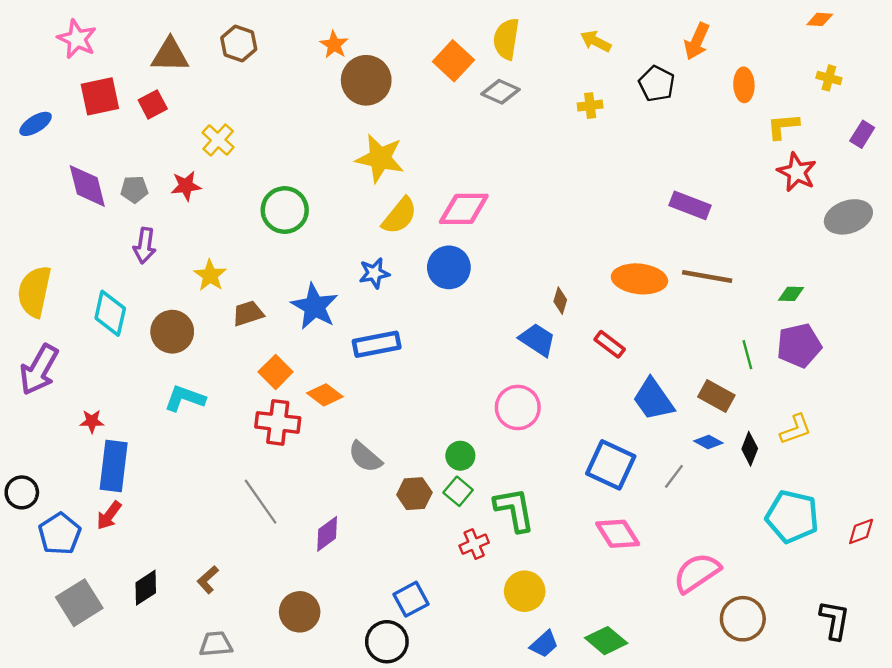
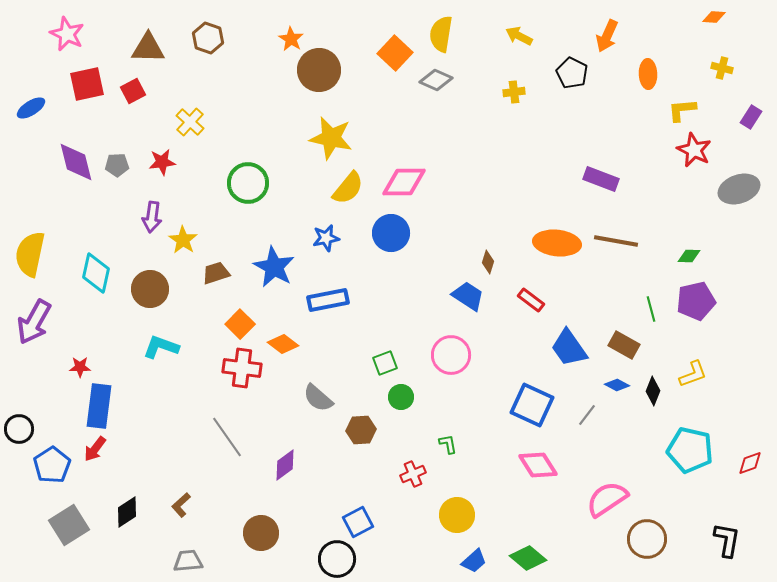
purple arrow: (145, 246) -> (152, 217), moved
green square: (458, 491) -> (385, 363), moved, turned 30
green L-shape: (514, 510) -> (448, 444), size x0.5

